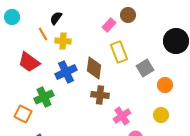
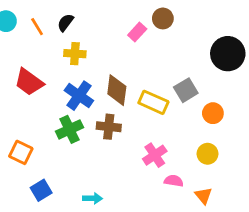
orange line: (43, 34) -> (37, 27), moved
yellow rectangle: (119, 52) -> (153, 102), moved, turned -45
blue cross: (66, 72) -> (79, 96), turned -30
brown cross: (100, 95) -> (109, 127), moved
green cross: (44, 97) -> (70, 129), moved

